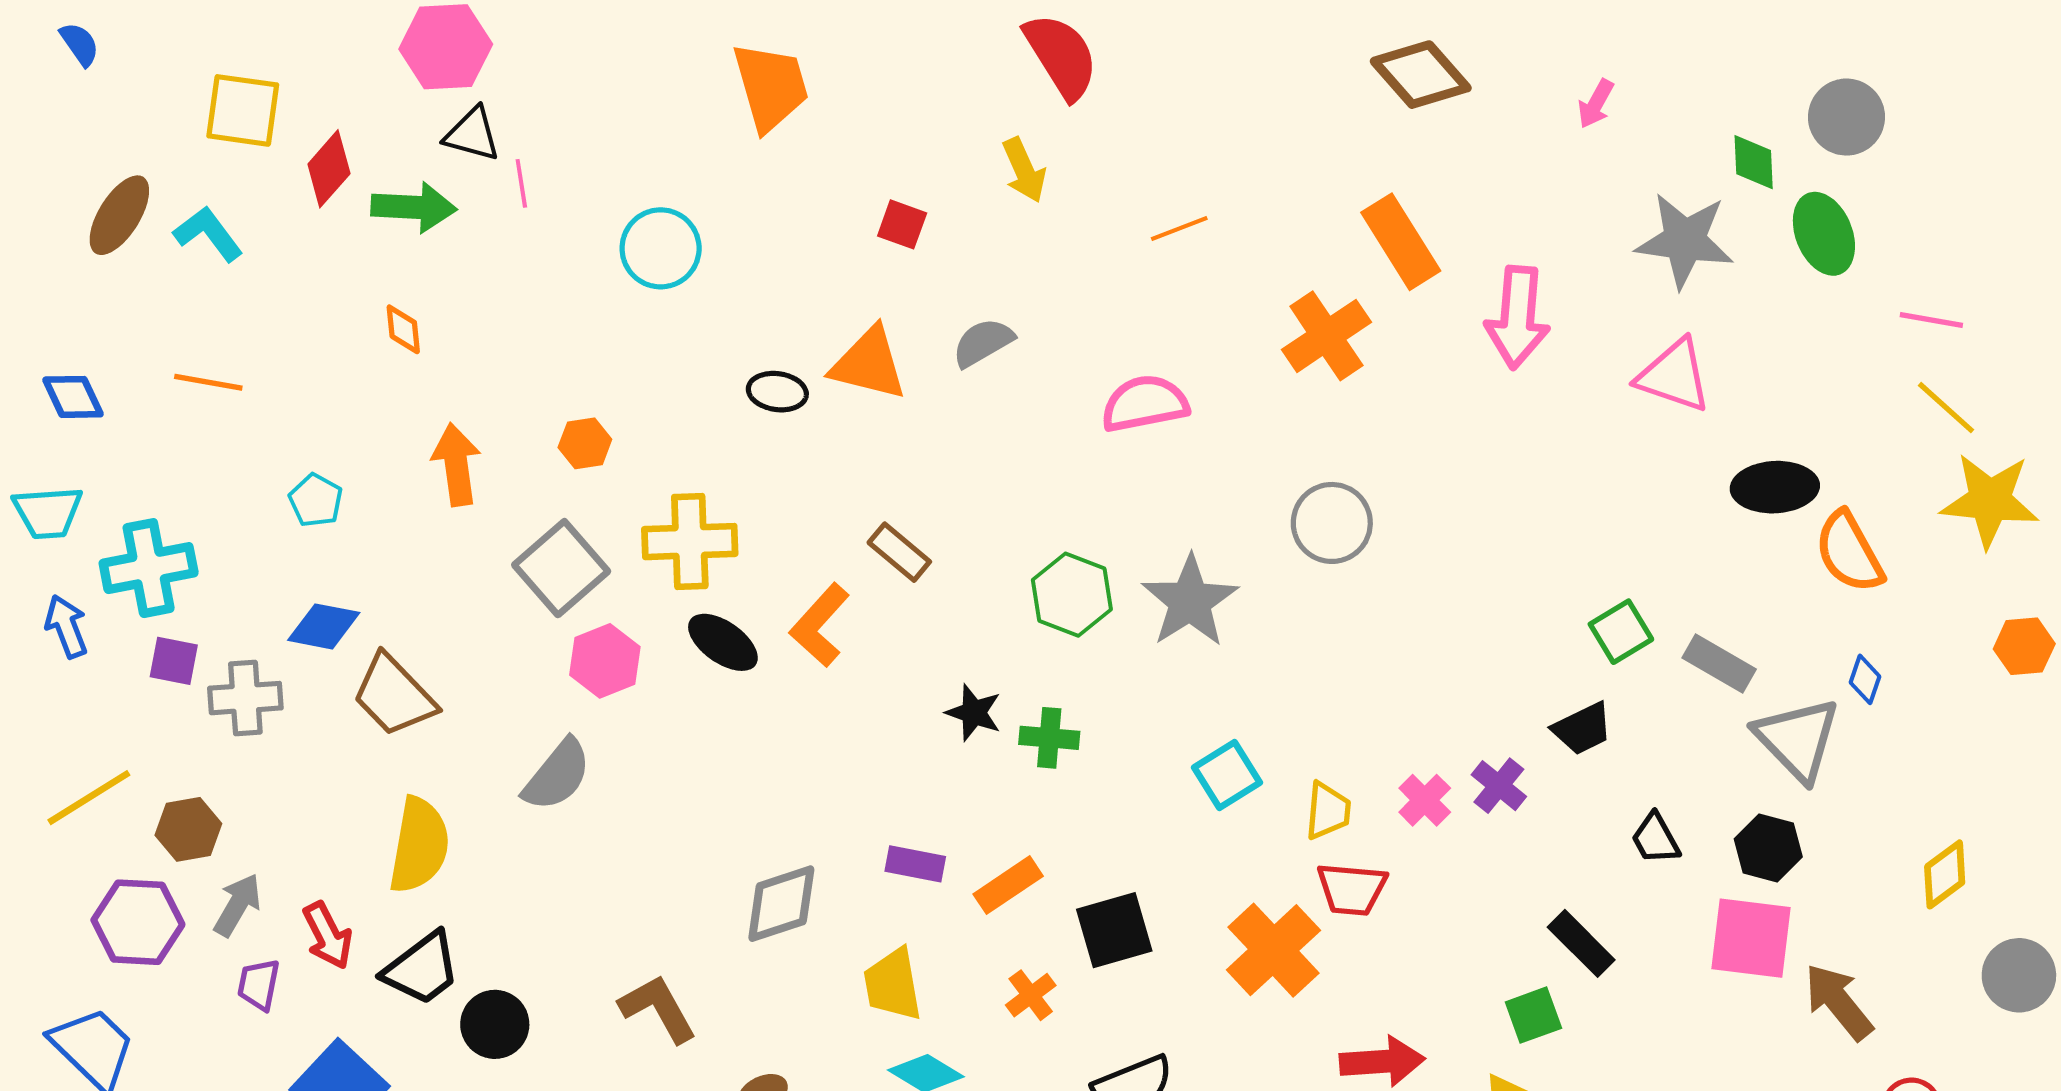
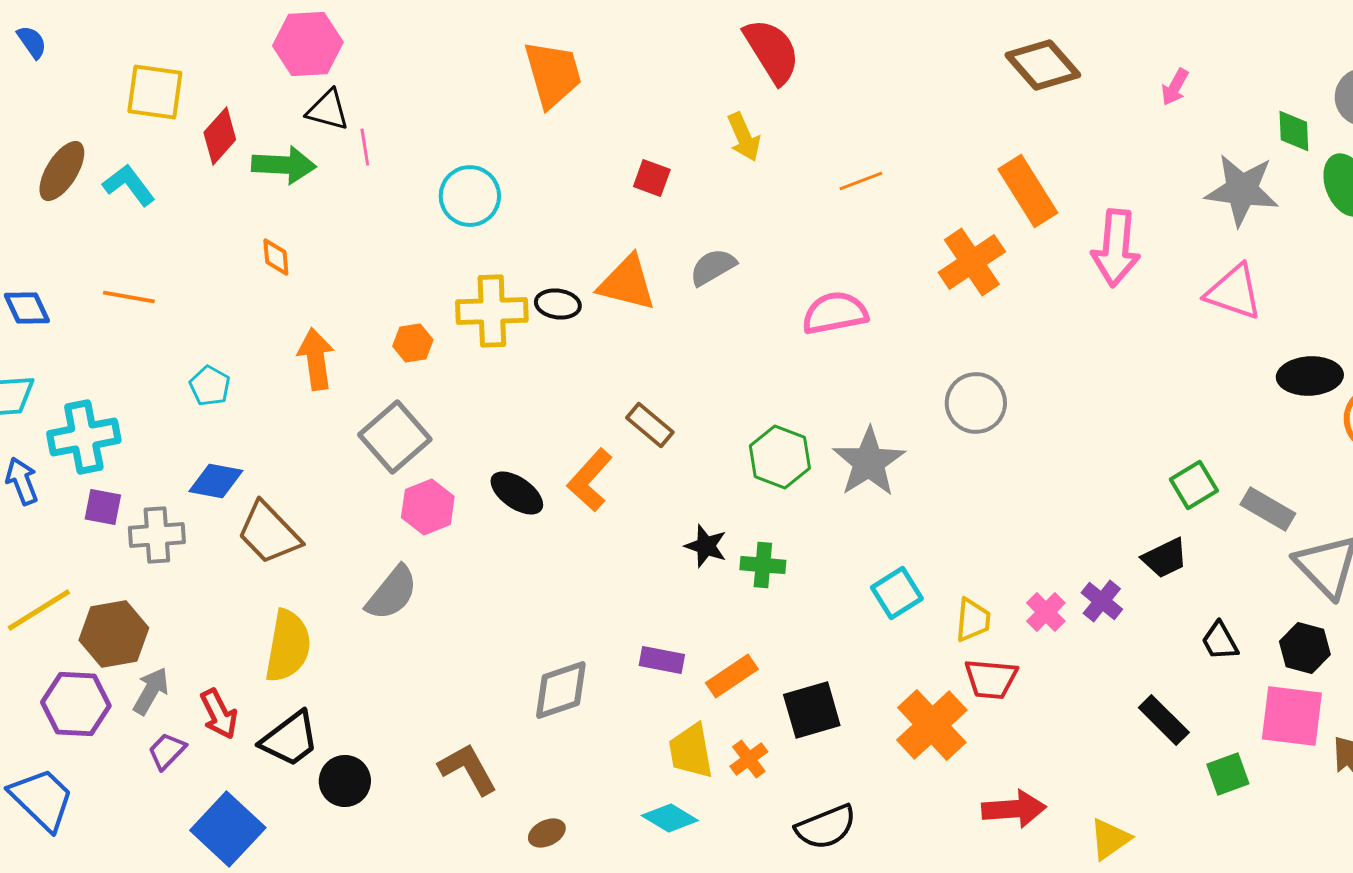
yellow cross: (690, 542) -> (492, 311), moved
brown hexagon: (188, 829) -> (114, 634), size x1.4
purple trapezoid: (259, 985) -> (167, 751), turned 33
yellow trapezoid: (893, 985) -> (691, 751), moved
green square: (1533, 1015) -> (1228, 774), moved

